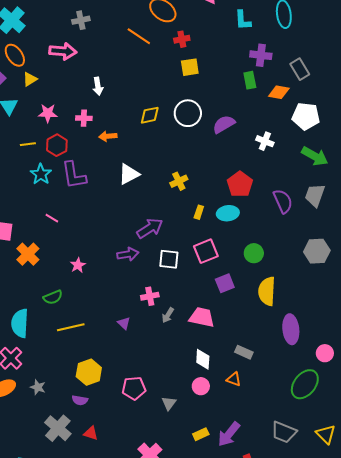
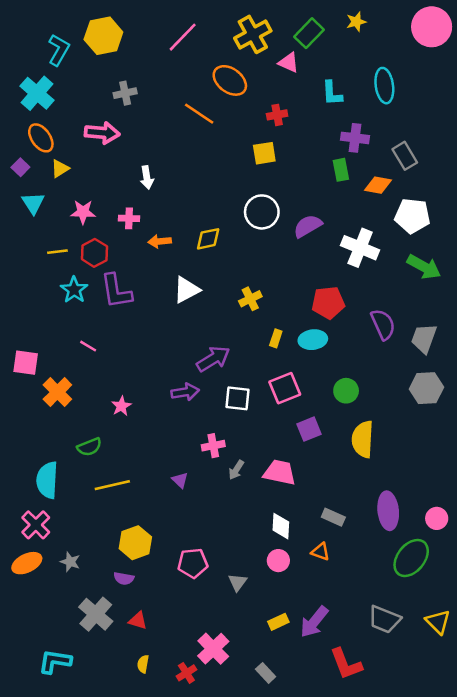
red cross: (182, 39) -> (277, 115), moved
yellow diamond: (150, 115) -> (208, 239), moved
white cross: (265, 141) -> (360, 248), size x1.6
red pentagon: (240, 184) -> (328, 303), turned 30
gray trapezoid: (315, 195) -> (424, 338), moved
purple ellipse: (291, 329) -> (388, 511), moved

